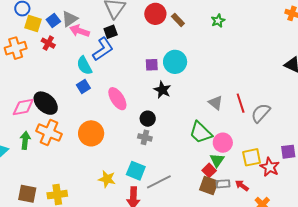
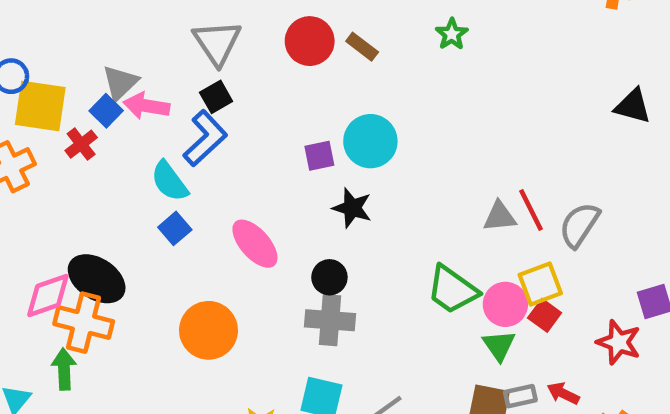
blue square: (53, 20) -> (106, 111), moved
yellow square: (33, 24) -> (40, 106), size x1.4
red cross: (48, 43) -> (81, 144), turned 32
gray triangle: (215, 103) -> (500, 217), moved, turned -35
orange cross: (49, 133) -> (84, 323), moved
gray cross: (145, 137) -> (330, 320), size x1.5
yellow square: (252, 157) -> (540, 284), moved
red square: (209, 170) -> (545, 315), moved

